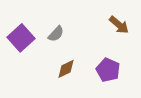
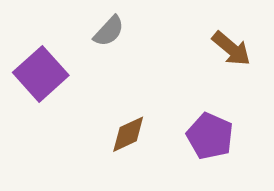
gray semicircle: (56, 34) -> (109, 31), moved

